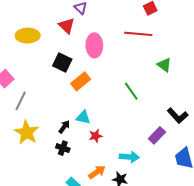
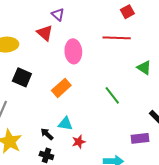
black square: (62, 62) -> (22, 77), moved
black arrow: (64, 127) -> (47, 134), turned -80
purple rectangle: (157, 135) -> (140, 138), turned 42

